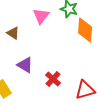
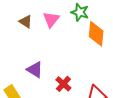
brown triangle: (13, 33) -> (26, 21), moved

